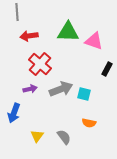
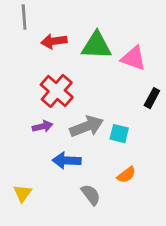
red arrow: (29, 36) -> (54, 41), moved
blue arrow: (14, 113) -> (67, 161), moved, turned 72
orange semicircle: (89, 123) -> (126, 175), turned -48
yellow triangle: (37, 136) -> (23, 193), moved

